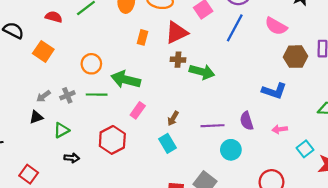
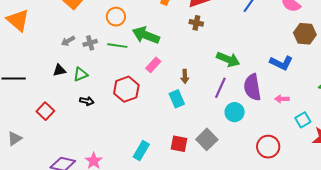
green arrow: (202, 72) -> (228, 59), moved
black triangle: (36, 117) -> (59, 70), moved
brown arrow: (173, 118) -> (185, 76), turned -40
purple semicircle: (247, 121) -> (252, 87), size x1.5
purple line: (212, 126) -> (220, 88), turned -70

